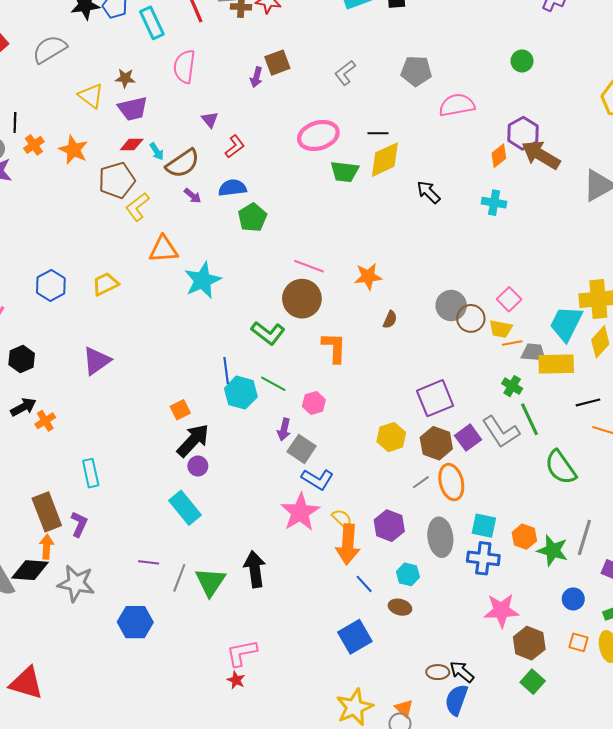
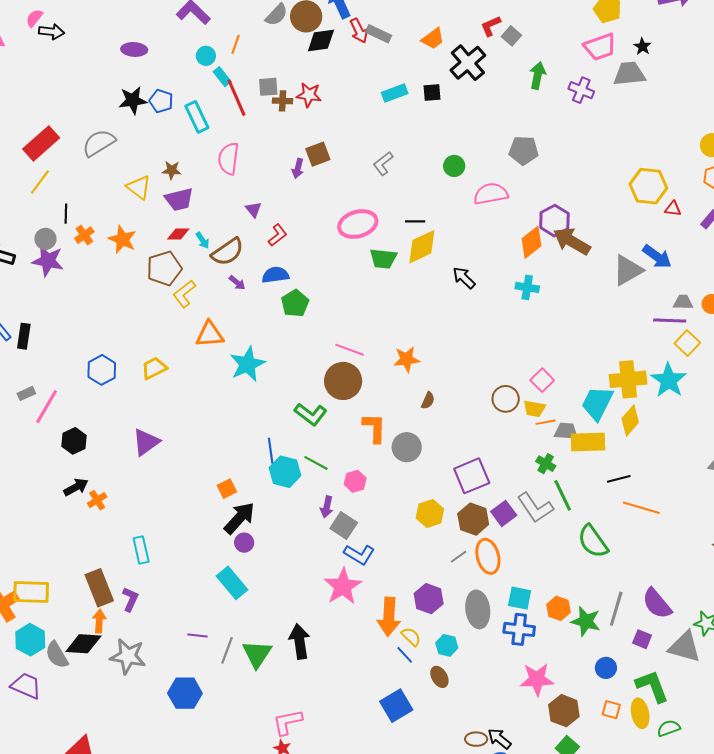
green circle: (522, 61) -> (454, 166), moved
gray pentagon: (416, 71) -> (524, 150), moved
orange diamond: (499, 156) -> (531, 242), size x1.4
gray circle: (451, 306) -> (407, 447), moved
yellow semicircle: (342, 519) -> (411, 637), moved
brown ellipse: (400, 607) -> (439, 677), turned 45

